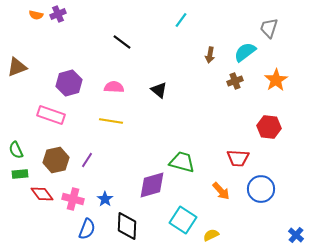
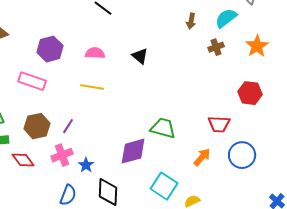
orange arrow: (221, 191) -> (202, 157), turned -96
pink cross: (73, 199) -> (62, 155), moved, turned -35

